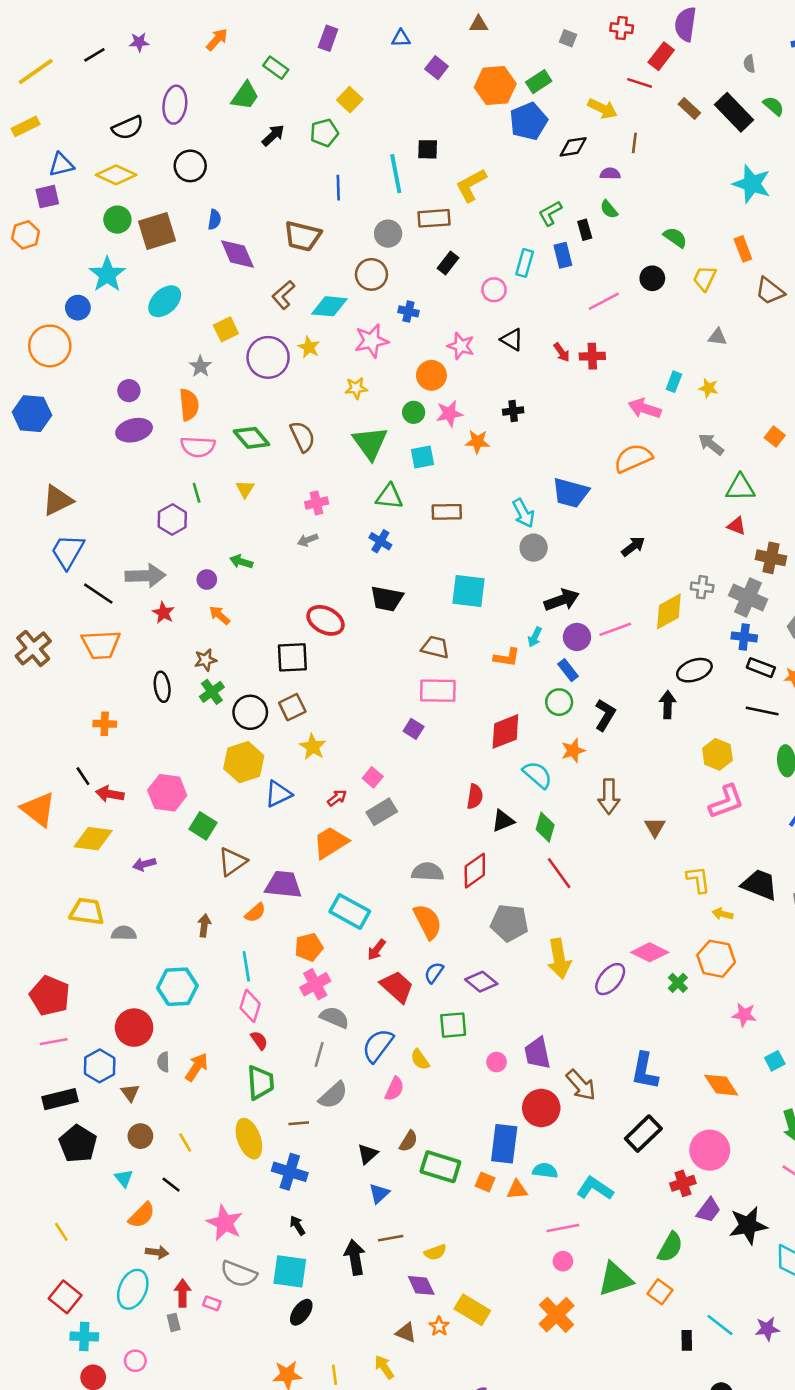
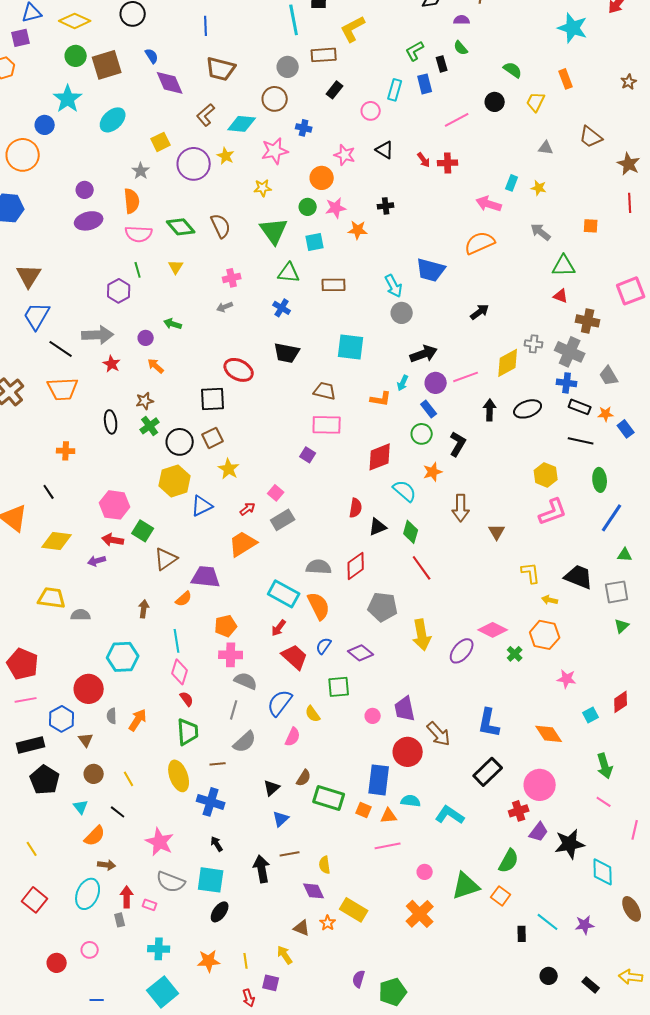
blue line: (338, 188) -> (206, 26), moved
blue semicircle: (214, 220) -> (152, 56), turned -42
brown trapezoid: (770, 291) -> (591, 137), moved
orange square: (775, 437) -> (591, 226), turned -35
brown triangle: (57, 500) -> (29, 276), turned -32
black arrow: (668, 705) -> (490, 410), moved
red arrow: (110, 794) -> (113, 540), moved
cyan rectangle: (350, 911) -> (284, 594), moved
pink cross: (315, 984) -> (231, 655), turned 30
pink line: (563, 1228) -> (388, 846), moved
yellow semicircle: (435, 1252) -> (325, 865), turned 102
cyan cross: (84, 1336) -> (159, 949), moved

